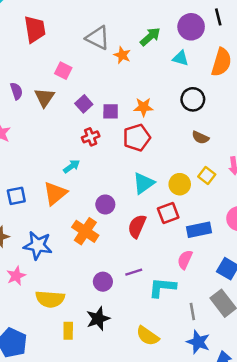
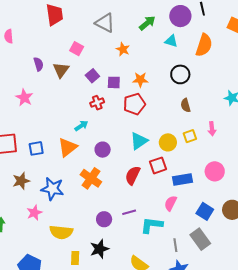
orange star: (122, 55) -> (123, 49), moved
brown semicircle: (200, 138) -> (186, 105), turned 48
yellow square: (207, 176) -> (190, 136), turned 32
purple circle: (105, 204) -> (103, 150), moved

